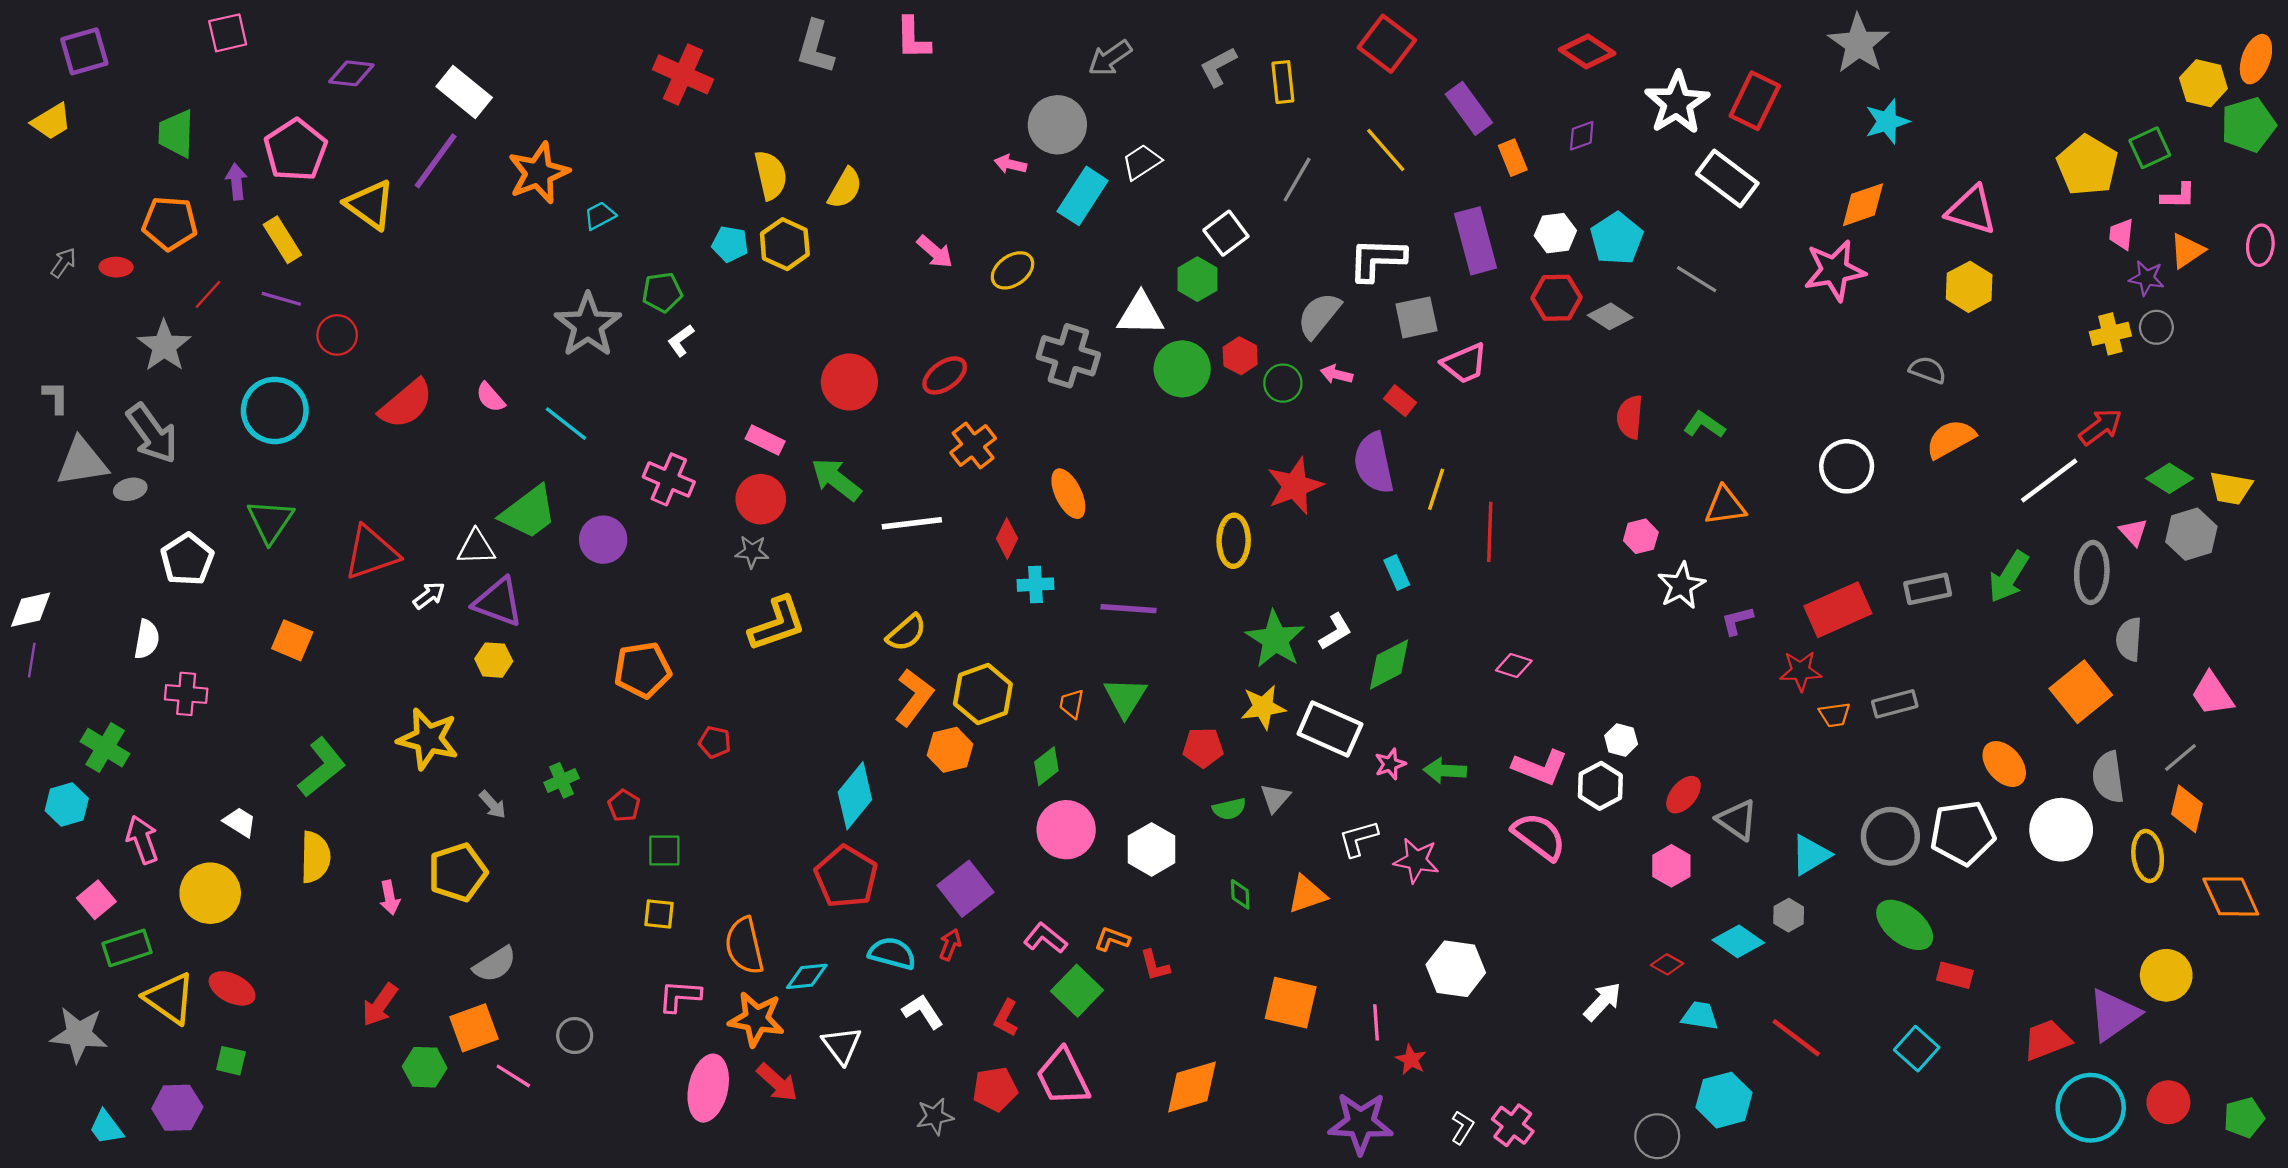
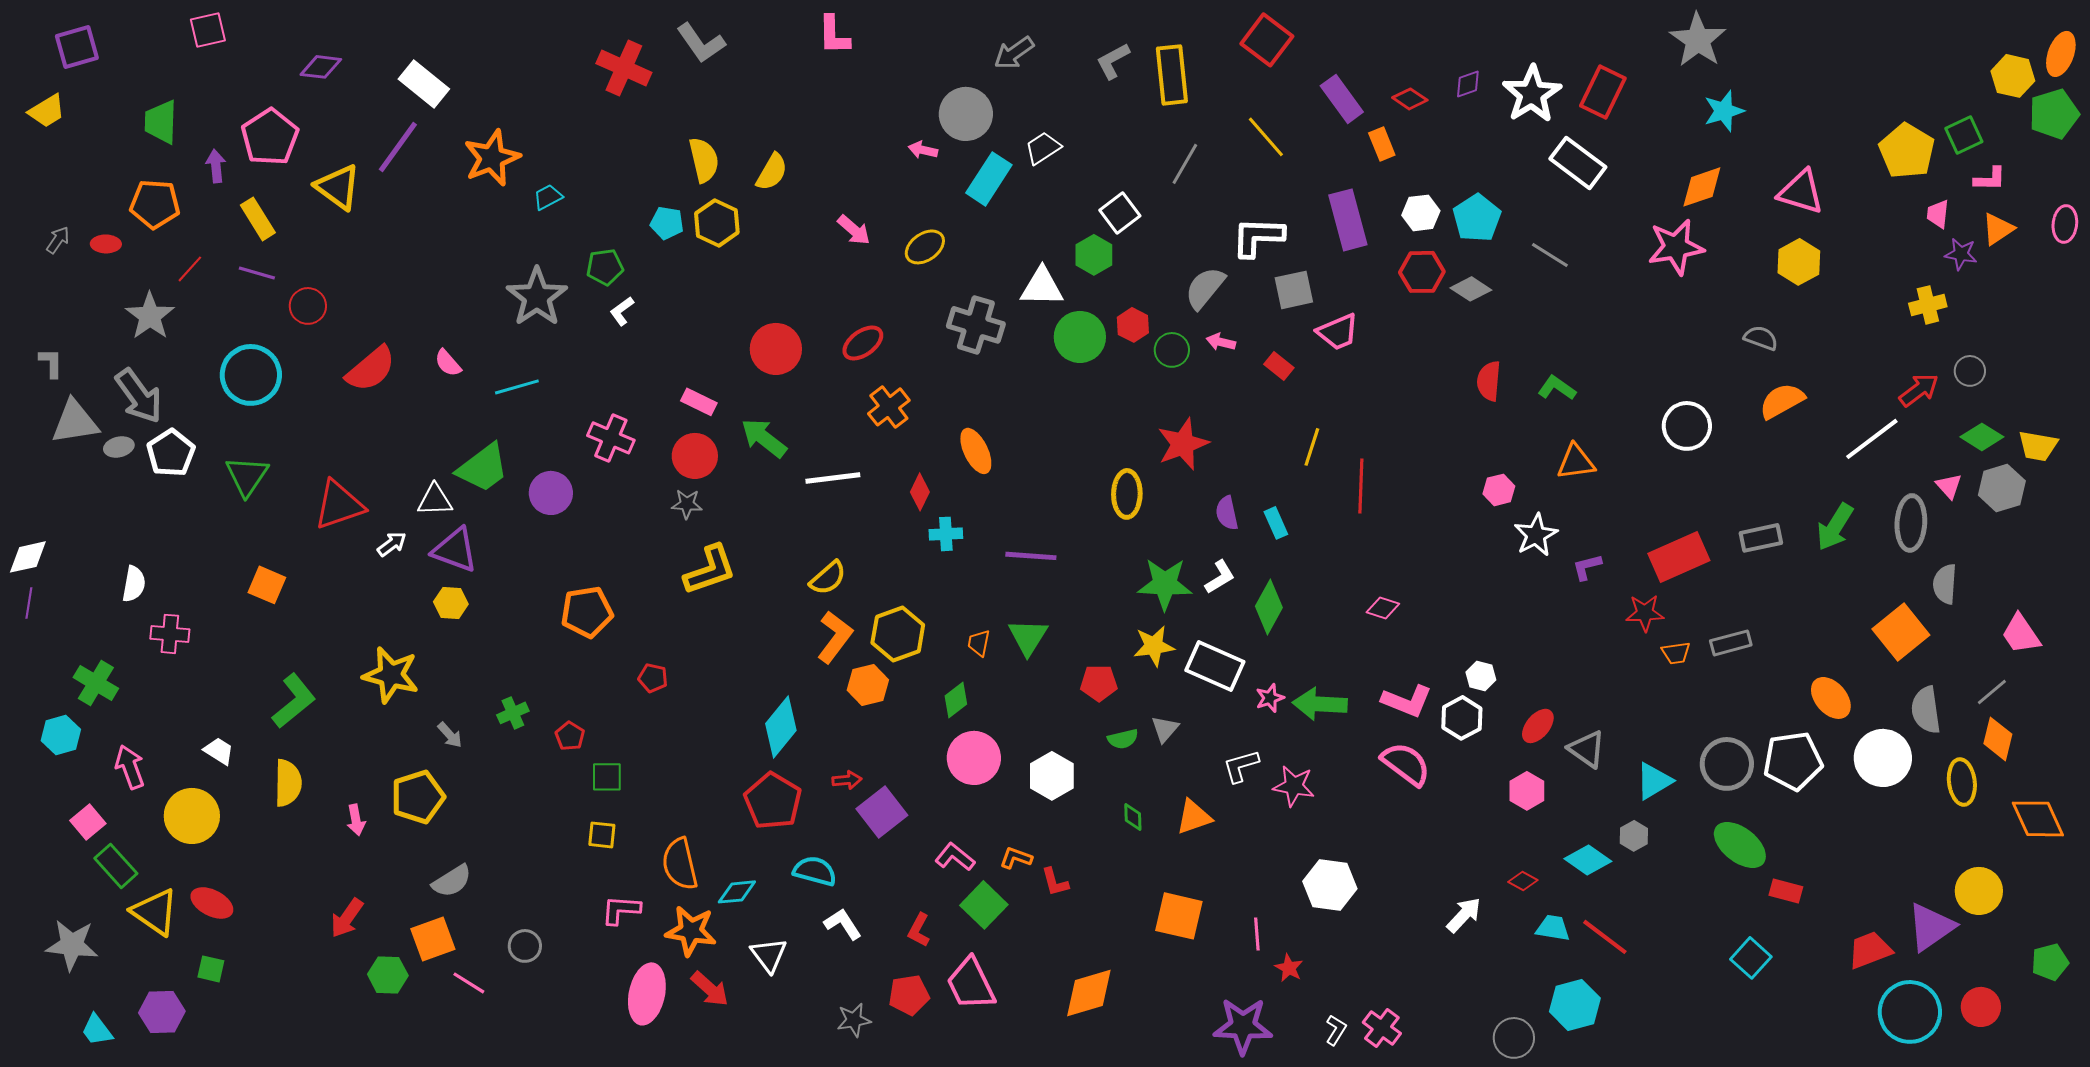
gray L-shape: (815, 47) -> (701, 43), moved, turned -51
red diamond: (1587, 51) -> (1410, 99), moved, size x0.7
yellow rectangle: (1283, 82) -> (1172, 75), size x1.5
purple diamond: (1582, 136) -> (1468, 84), moved
gray circle: (2156, 327) -> (1970, 371), moved
cyan line: (566, 424) -> (517, 387), turned -54
purple semicircle: (1374, 463) -> (1227, 513), moved, size x0.6
white pentagon: (187, 559) -> (171, 453), moved
green star: (1275, 639) -> (1165, 584), turned -30
green diamond: (1389, 664) -> (1269, 607), turned -34
green arrow: (1445, 771) -> (1320, 704), size x1.4
red arrow: (950, 945) -> (847, 780), moved, turned 64
green rectangle: (127, 948) -> (116, 866), turned 66
red line: (1796, 1038) -> (1605, 937), moved
green pentagon: (2244, 1118) -> (2050, 962), moved

